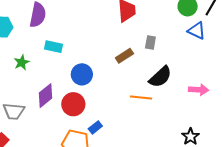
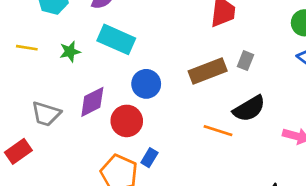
cyan rectangle: (53, 47) -> (116, 39), size x1.5
brown rectangle: (124, 56) -> (208, 71), size x1.5
blue rectangle: (95, 127) -> (149, 158), turned -32

